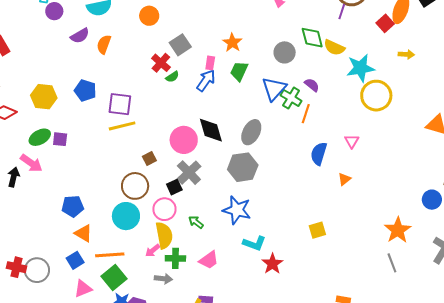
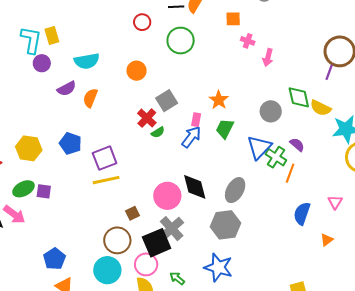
purple square: (120, 104) -> (105, 158), turned -30
black square: (174, 187) -> (157, 243), size x1.8
blue pentagon: (73, 206) -> (54, 259), turned -30

